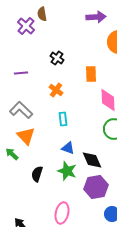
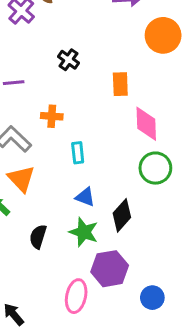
orange cross: (56, 90) -> (52, 116), moved, turned -32
black diamond: (92, 160) -> (122, 215), turned 65
purple hexagon: (96, 187) -> (110, 269), moved

